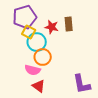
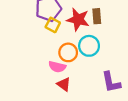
red star: (52, 27) -> (78, 19), size x1.5
cyan circle: (37, 42) -> (89, 46), moved

